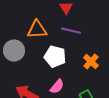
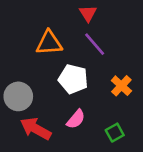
purple line: (71, 31) -> (95, 44), turned 36
gray circle: (14, 51) -> (18, 96), moved

